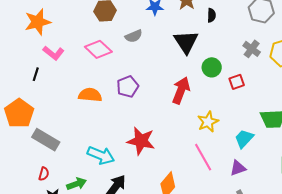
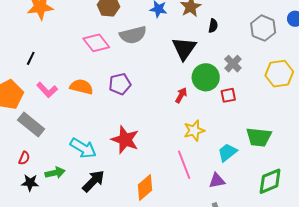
gray semicircle: (134, 36) -> (133, 35), size x1.5
gray cross: (252, 49) -> (233, 64), moved
pink L-shape: (53, 53) -> (47, 90), moved
green circle: (212, 67) -> (206, 77), size x1.4
red arrow: (181, 90) -> (181, 95), moved, size x0.6

